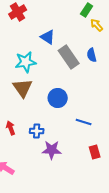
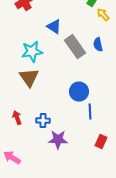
blue circle: (58, 98) -> (79, 92), moved
blue line: (84, 122) -> (90, 112), turned 70
red rectangle: (95, 152) -> (101, 142), turned 40

